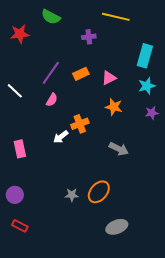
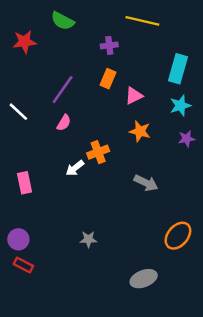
orange rectangle: (81, 74) -> (108, 79), moved, turned -42
orange ellipse: (99, 192) -> (178, 236), moved
red rectangle: (20, 226) -> (23, 265), moved

